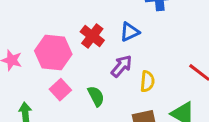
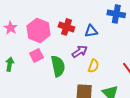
red cross: (92, 36) -> (66, 27), turned -35
green semicircle: (96, 96) -> (58, 66), size x1.5

